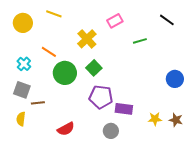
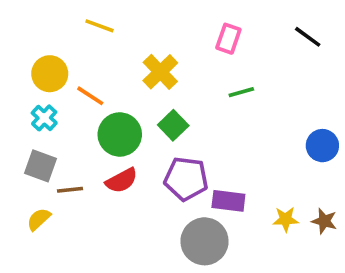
pink rectangle: (115, 21) -> (228, 39), moved, turned -42
yellow circle: (23, 23) -> (50, 74), moved
green line: (140, 41) -> (241, 92), moved
yellow semicircle: (21, 119) -> (39, 219), turned 40
red semicircle: (66, 129) -> (122, 181), moved
gray circle: (111, 131) -> (205, 241), size x1.6

